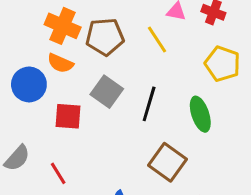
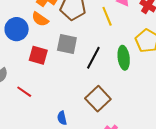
gray square: (107, 92) -> (67, 44), turned -35
green ellipse: (200, 114) -> (124, 58), moved
red line: (58, 173) -> (24, 92), turned -35

